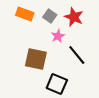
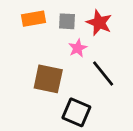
orange rectangle: (25, 14) -> (33, 19), turned -30
gray square: (50, 16) -> (67, 21), turned -32

